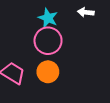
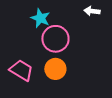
cyan star: (48, 18) -> (40, 18), moved

